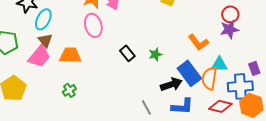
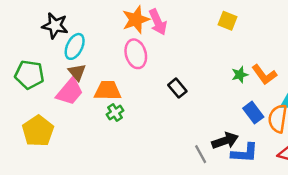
green star: (155, 54) -> (240, 75), moved
blue rectangle: (189, 73) -> (253, 113), size x0.7
black arrow: (171, 84) -> (225, 141), moved
green cross: (69, 90) -> (115, 113), moved

